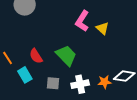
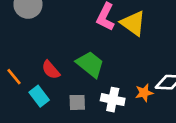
yellow triangle: (102, 28) -> (133, 23), size x1.5
white cross: (80, 84) -> (113, 100), turned 30

